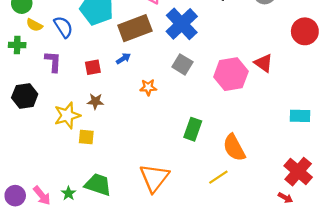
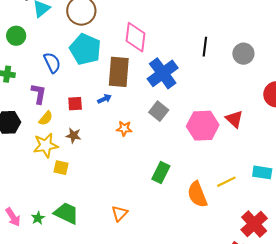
yellow semicircle: (34, 25) -> (46, 118), moved, turned -84
brown rectangle: (135, 28) -> (119, 72), turned -72
yellow line: (218, 177) -> (226, 182), moved
orange triangle: (154, 178) -> (120, 213), size x0.6

